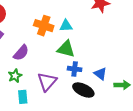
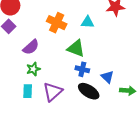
cyan triangle: (66, 26) -> (88, 22), moved
green star: (15, 76) -> (33, 69), moved
purple triangle: (47, 82) -> (53, 92), moved

